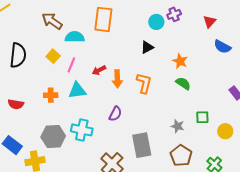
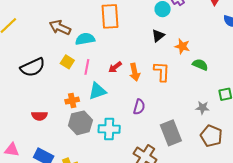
black semicircle: (18, 55) -> (33, 67), turned 70
orange star: (180, 61) -> (182, 46), moved
gray hexagon: (53, 137) -> (80, 123), moved

